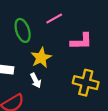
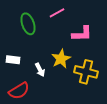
yellow star: (41, 58) -> (61, 59), moved

